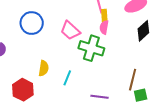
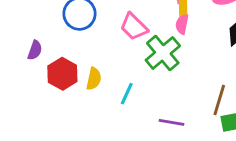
green cross: (91, 48) -> (163, 53), turned 30
red hexagon: (23, 90) -> (62, 74), moved

